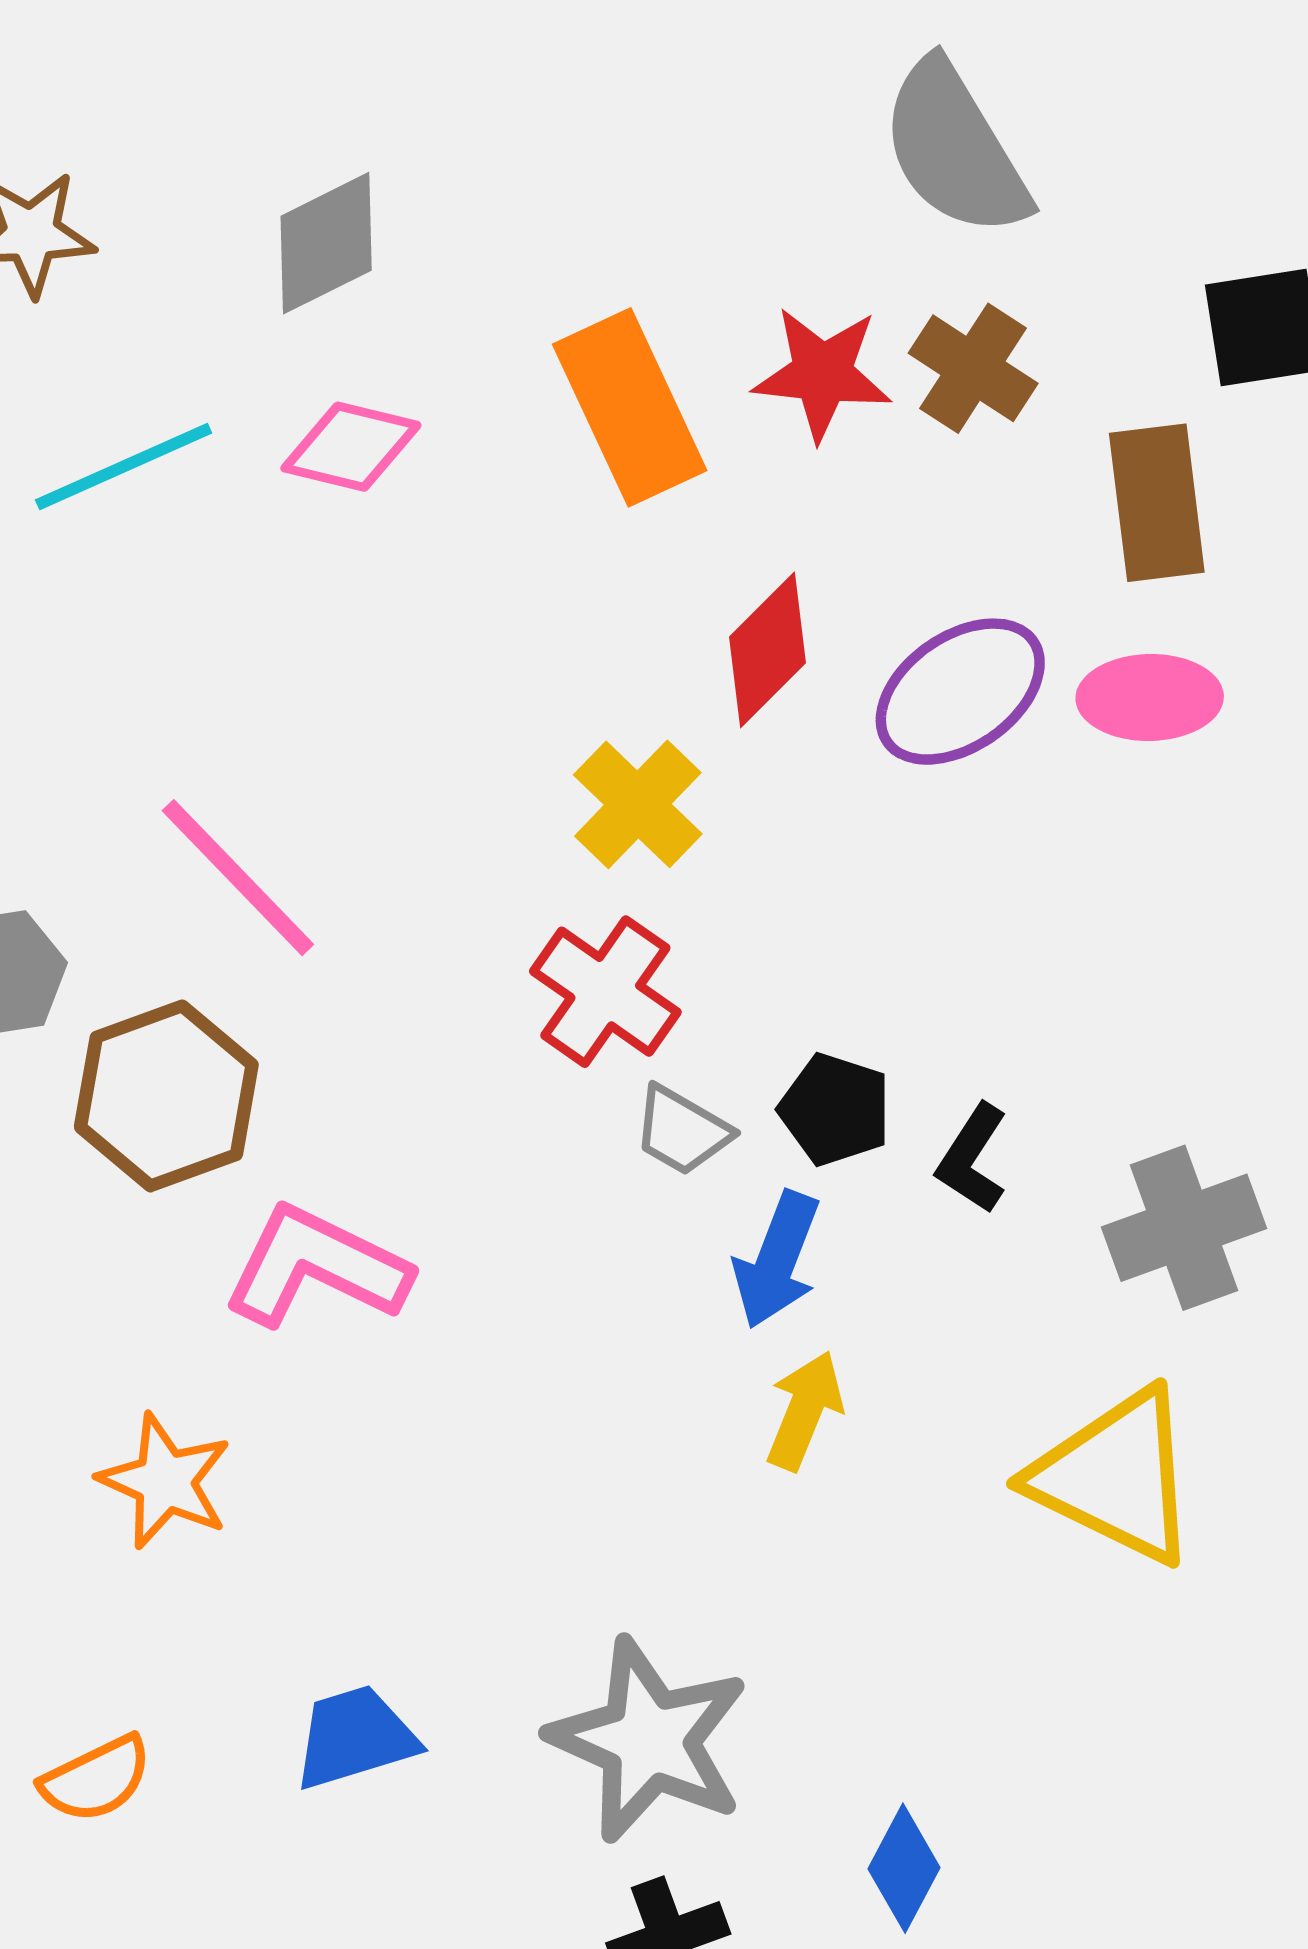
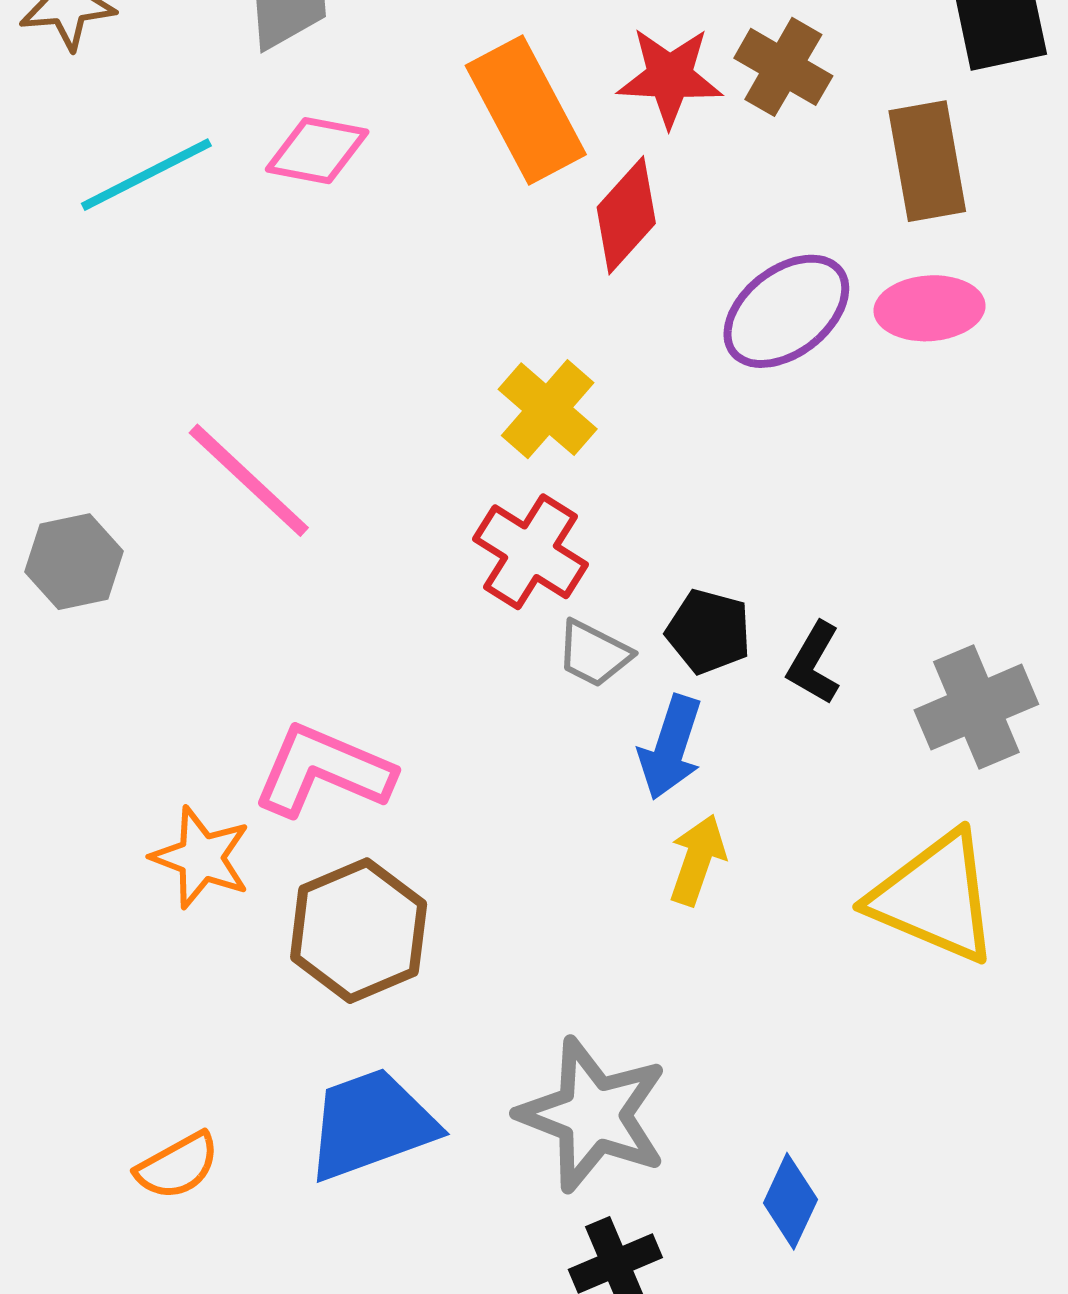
red diamond: (768, 650) -> (626, 215), moved
brown hexagon: (166, 1096) -> (359, 931), moved
orange star: (165, 1481) -> (201, 857), moved
blue trapezoid: (355, 1737) -> (371, 1124), size x1.4

